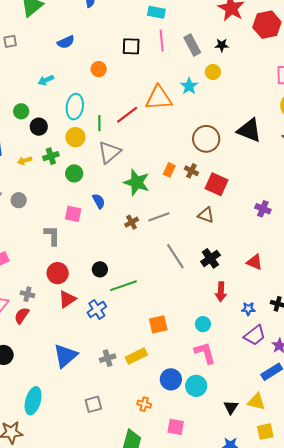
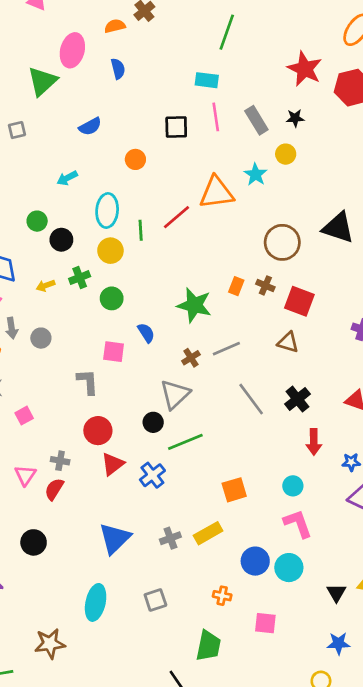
gray triangle: (109, 152) -> (175, 394), moved
cyan ellipse: (33, 401) -> (96, 602), moved

